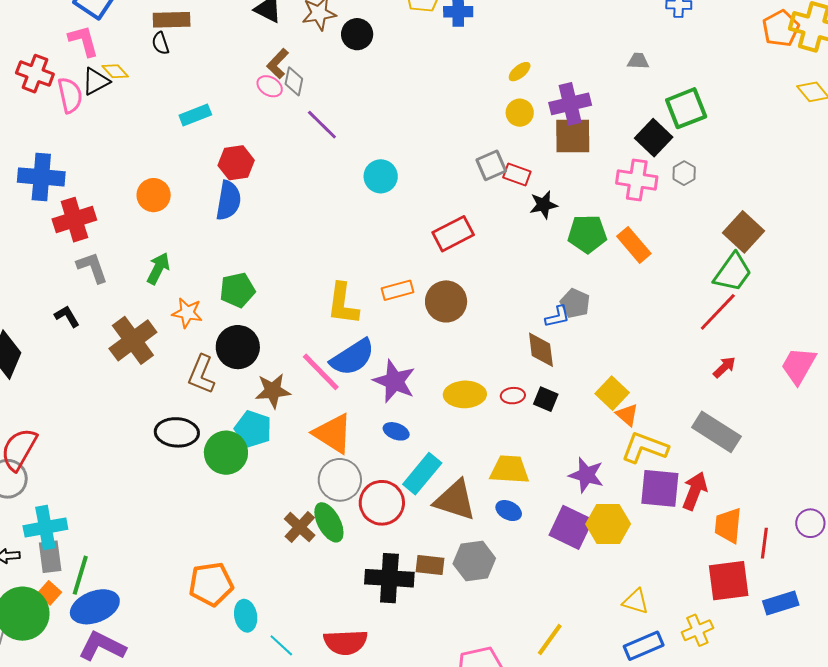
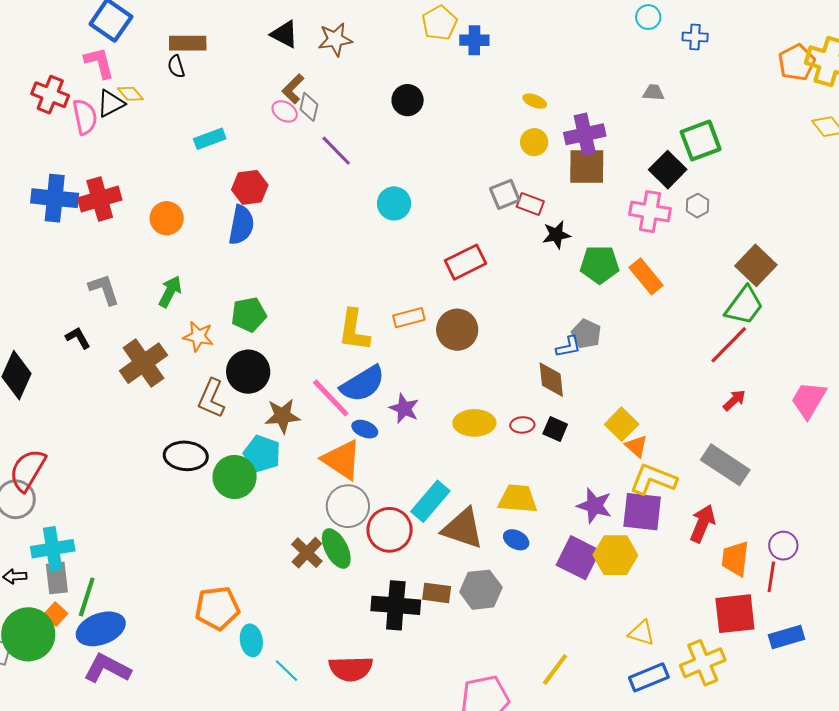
black circle: (357, 34) -> (408, 100), moved
yellow ellipse: (520, 72) -> (535, 101), turned 60
red cross: (74, 220) -> (100, 199), moved
purple star: (394, 381) -> (404, 409), size x0.7
blue ellipse: (396, 431) -> (365, 429), moved
purple square: (660, 488) -> (642, 512), moved
purple circle: (810, 523) -> (783, 546), moved
yellow cross: (697, 630) -> (703, 663), size x1.4

